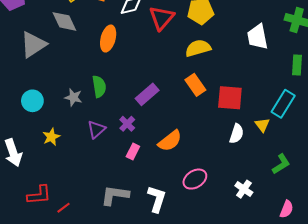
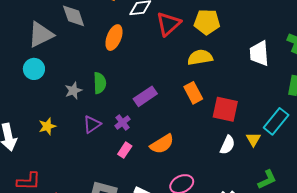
gray star: (73, 97) -> (73, 90), turned 30
cyan circle: (32, 101) -> (34, 69), moved

